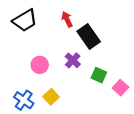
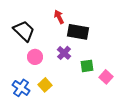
black trapezoid: (25, 20) -> (24, 31), moved, turned -105
black rectangle: (89, 36) -> (78, 32), turned -45
green square: (99, 75) -> (87, 66), turned -32

